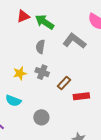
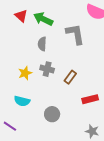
red triangle: (23, 16) -> (21, 16), turned -48
gray L-shape: (74, 41) -> (75, 34), turned 50
red rectangle: (81, 96) -> (90, 99), moved

